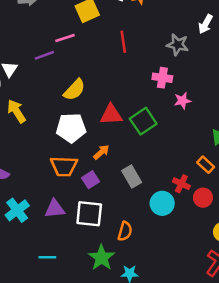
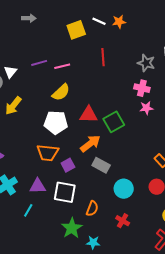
pink line: (65, 38) -> (62, 66), moved
pink cross: (162, 78) -> (142, 88), moved
yellow arrow: (17, 111) -> (13, 106), turned -114
orange arrow: (101, 152) -> (90, 144), moved, size x1.5
gray rectangle: (132, 176) -> (101, 165), turned -36
red cross: (181, 184) -> (123, 221), moved
cyan line: (47, 257) -> (28, 210), moved, turned -64

